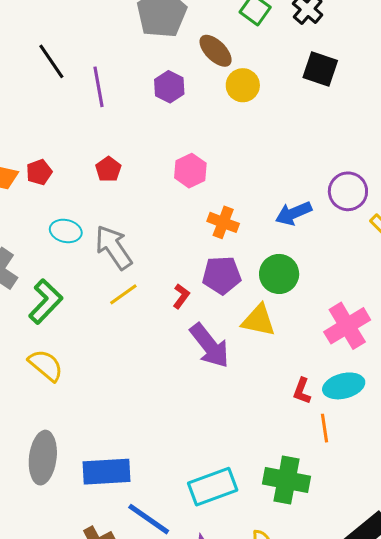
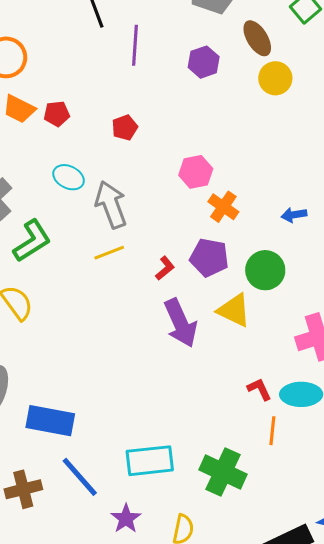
pink hexagon: (190, 171) -> (196, 172), moved
blue arrow: (294, 213) -> (294, 215), size x0.7
red L-shape: (302, 391) -> (259, 389), turned 120

